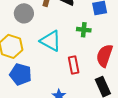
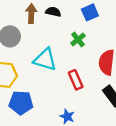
green cross: (84, 30) -> (78, 40), turned -32

